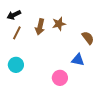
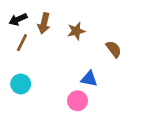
brown arrow: (40, 27) -> (44, 23), moved
blue triangle: (78, 60) -> (89, 79), moved

